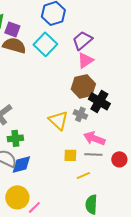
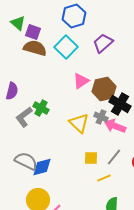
pink triangle: (85, 60) -> (81, 81), moved
green cross: (15, 138) -> (41, 108), moved, turned 35
pink arrow: (94, 138) -> (115, 126), moved
gray line: (93, 154) -> (114, 157), turned -54

